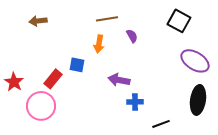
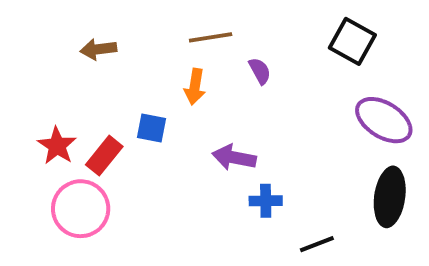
brown arrow: (38, 21) -> (98, 49), moved
red star: (14, 82) -> (57, 146), moved

